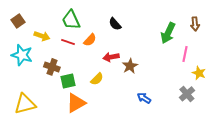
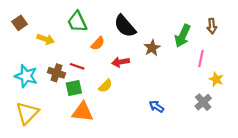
black semicircle: (115, 24) -> (125, 26), size x1.6
red line: (68, 42) -> (77, 66), moved
cyan star: (22, 55) -> (26, 76), moved
brown star: (130, 66) -> (152, 48), moved
orange triangle: (76, 103) -> (83, 112), turned 35
yellow triangle: (25, 104) -> (27, 113), turned -30

